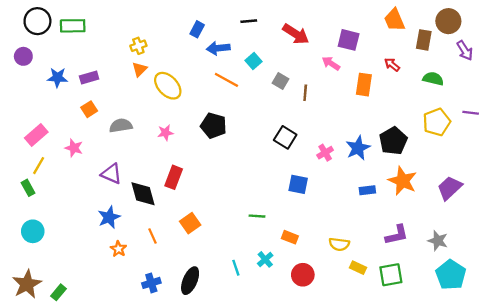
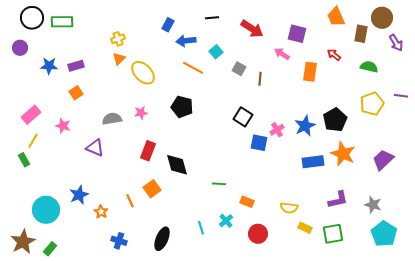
gray semicircle: (121, 126) -> (112, 119), moved
blue square: (298, 184) -> (259, 143), moved
blue rectangle: (367, 190) -> (313, 162), size x1.5
black diamond: (143, 194) -> (177, 165), moved
blue star: (109, 217) -> (79, 195), moved
orange square: (190, 223) -> (152, 189), moved
cyan circle: (33, 231) -> (46, 210), moved, size x1.4
blue cross: (151, 283) -> (119, 241), moved, turned 35

